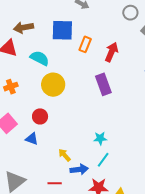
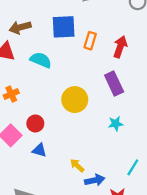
yellow circle: (53, 85) -> (75, 100), moved
red circle: (40, 116) -> (35, 123), moved
cyan star: (100, 138) -> (116, 124), moved
cyan line: (103, 160) -> (133, 167), moved

